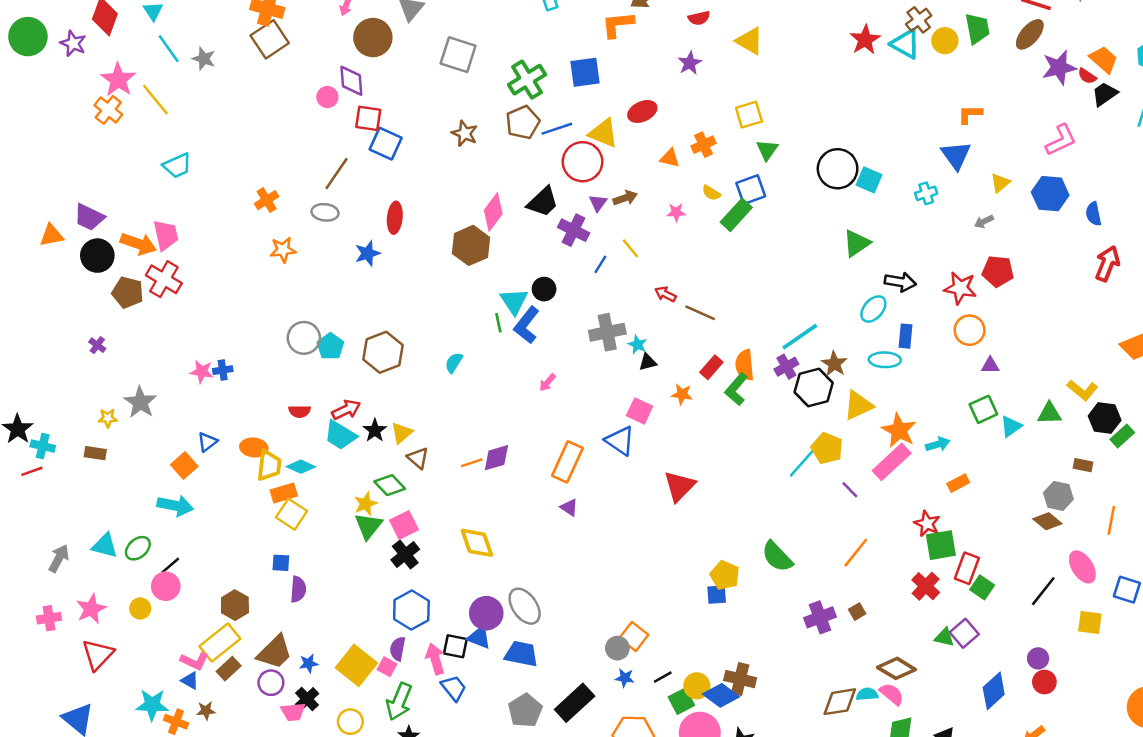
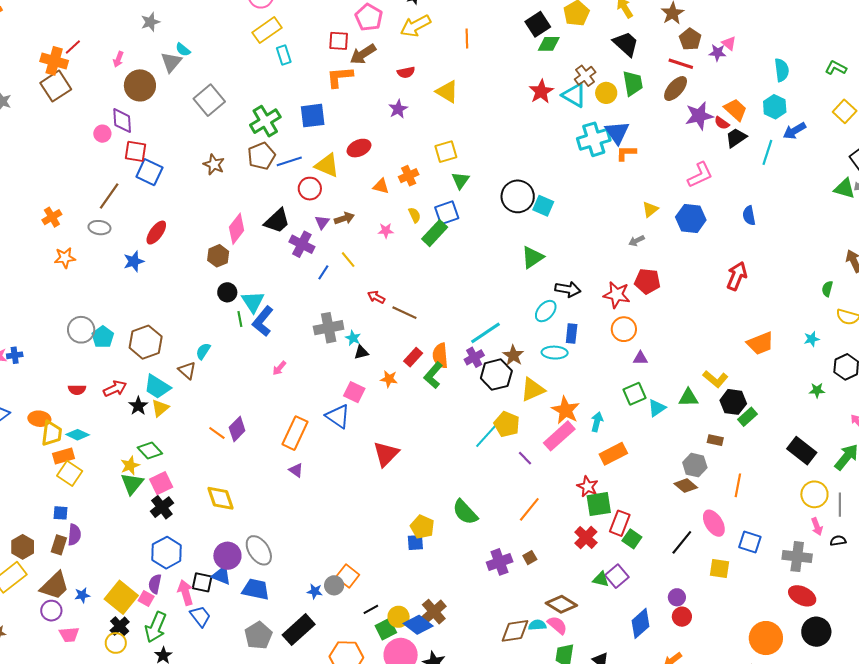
gray square: (458, 55) -> (209, 100), turned 32
blue triangle: (956, 155) -> (617, 133), moved
red circle: (583, 162) -> (310, 189), size x0.7
yellow semicircle: (711, 193) -> (415, 215), turned -147
cyan cross: (926, 193) -> (594, 139), moved, size x1.8
blue semicircle: (1093, 214) -> (749, 216), moved
red ellipse: (395, 218) -> (156, 233), turned 30
brown hexagon: (471, 245) -> (218, 256), size x0.7
black circle: (544, 289) -> (227, 292), moved
cyan trapezoid: (340, 435) -> (157, 387), moved
cyan arrow: (938, 444) -> (597, 422), turned -60
brown triangle: (418, 458) -> (187, 370), moved
purple diamond: (496, 458) -> (237, 429), turned -30
orange line: (472, 463) -> (217, 433), turned 54
orange rectangle: (958, 483) -> (613, 454), size x1.5
brown rectangle: (229, 669) -> (59, 545), moved, turned -30
blue star: (625, 678) -> (315, 591), moved
brown cross: (740, 679) -> (434, 612), turned 35
black cross: (307, 699) -> (120, 626), moved

